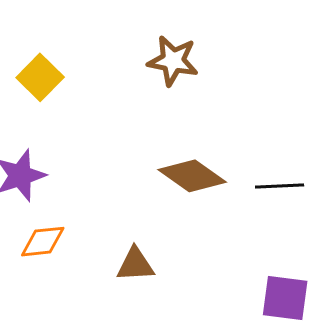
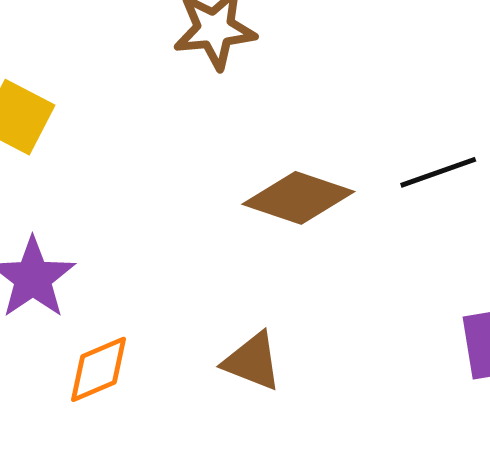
brown triangle: (135, 265) -> (252, 361), turned 42

